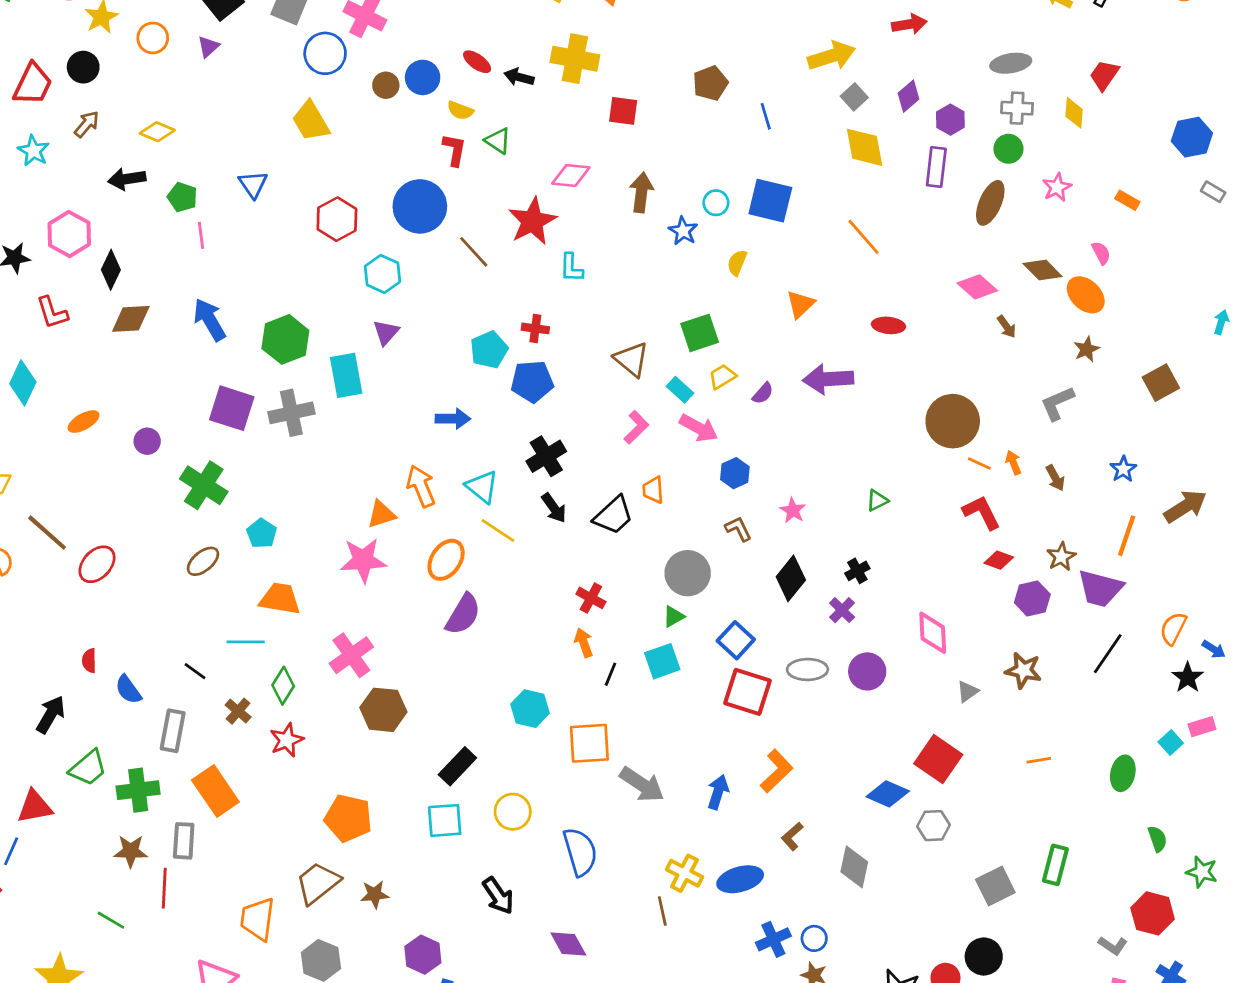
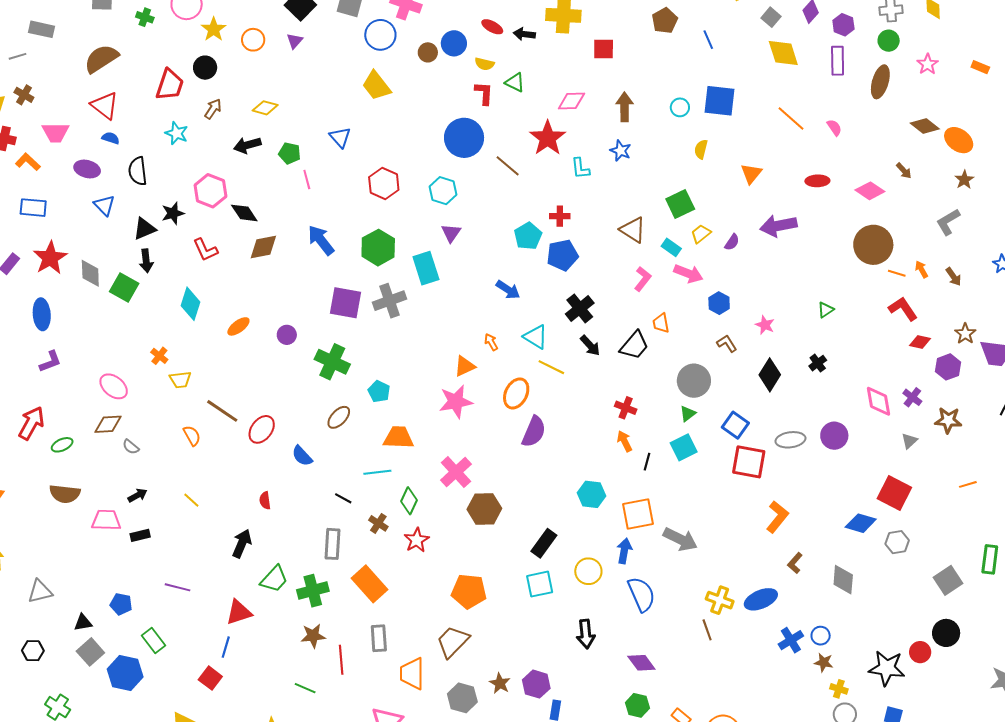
red hexagon: (337, 219) -> (384, 183), moved
blue star: (683, 231) -> (621, 151), moved
pink semicircle: (1101, 253) -> (834, 128), moved
black diamond: (111, 270) -> (244, 213), turned -52
pink diamond: (977, 287) -> (870, 191), moved
blue arrow: (453, 419) -> (508, 290), turned 40
orange arrow: (421, 486) -> (491, 342), size x0.6
purple cross: (842, 610) -> (912, 397), moved
blue semicircle: (128, 690) -> (302, 456), moved
blue arrow: (718, 792) -> (624, 551), moved
gray rectangle: (184, 841) -> (379, 638), moved
brown star: (375, 894) -> (500, 683), moved, turned -30
black arrow: (498, 896) -> (586, 634), turned 36

